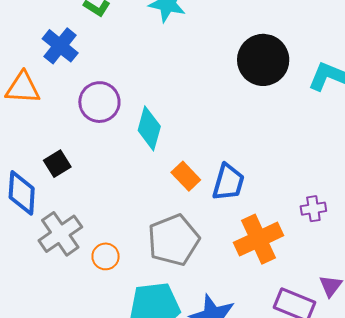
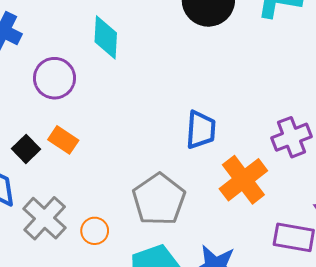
cyan diamond: (149, 128) -> (106, 37), moved
orange rectangle: (186, 176) -> (63, 140), moved
purple cross: (313, 209) -> (291, 137), size x1.5

